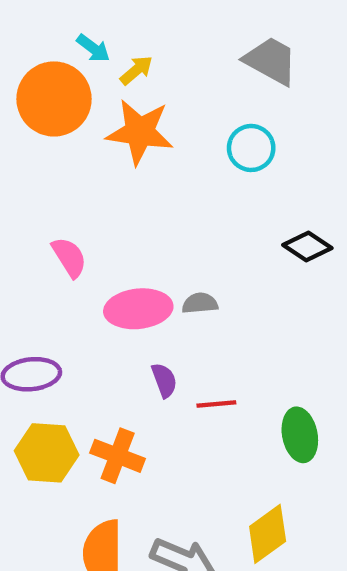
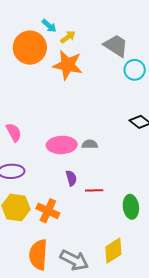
gray trapezoid: (271, 61) -> (116, 46), moved
cyan circle: (251, 148) -> (135, 70), moved
pink semicircle: (69, 257) -> (14, 132), moved

